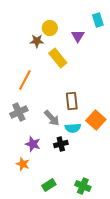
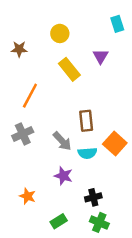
purple triangle: (78, 36) -> (100, 56), moved
brown star: (37, 41) -> (19, 49), moved
purple star: (33, 144) -> (63, 176), moved
black cross: (61, 144) -> (93, 197), moved

